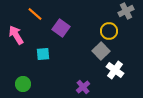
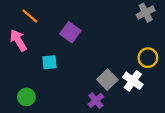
orange line: (35, 14) -> (30, 16), moved
yellow circle: (109, 31) -> (148, 58), moved
gray square: (101, 51) -> (107, 80), moved

